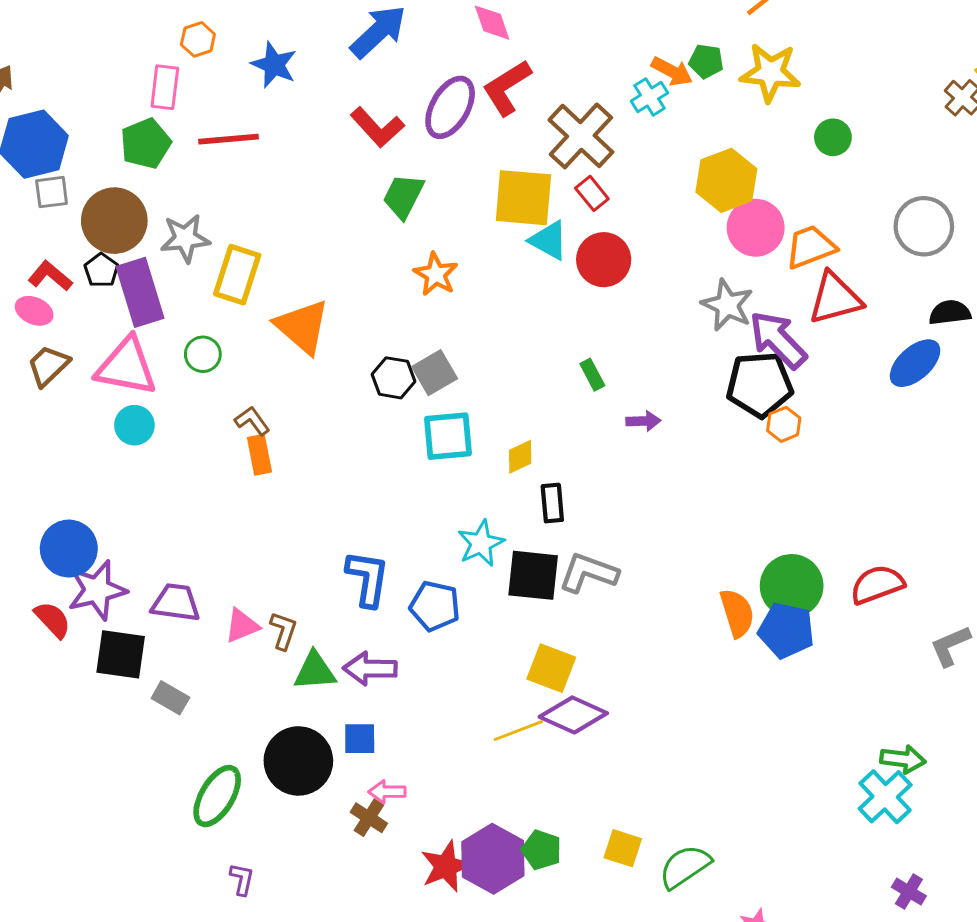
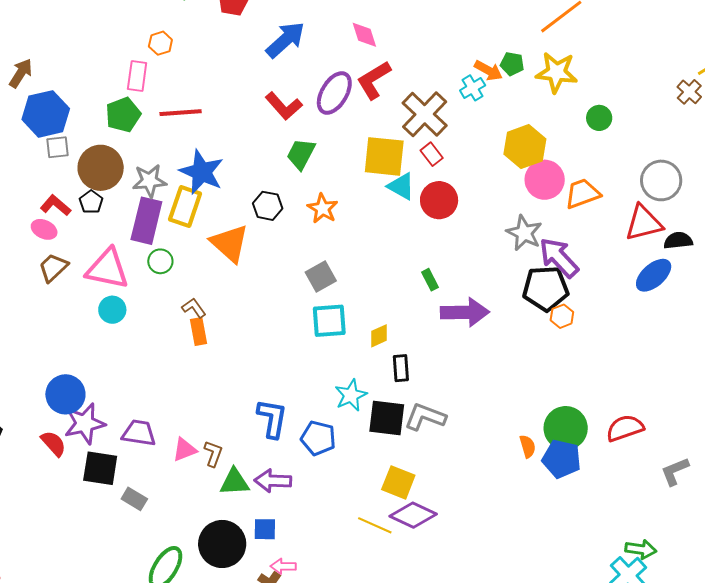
blue star: (274, 65) -> (202, 172), moved, size x1.4
purple rectangle: (140, 292) -> (146, 221), moved, turned 30
red triangle: (835, 298) -> (644, 223), moved
black hexagon: (394, 378) -> (268, 206), moved
purple arrow: (643, 421) -> (465, 312), size x2.0
orange semicircle: (737, 613) -> (528, 446), size x0.7
yellow line: (518, 731) -> (375, 525), turned 44

